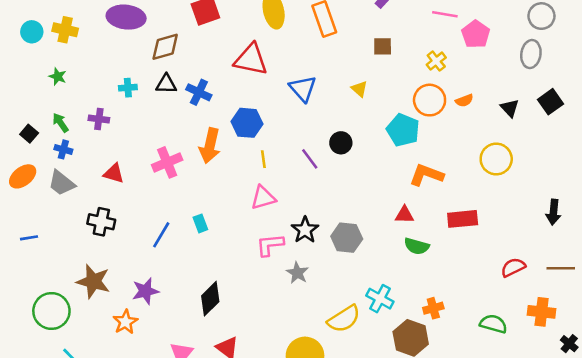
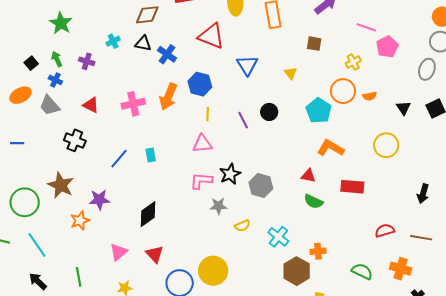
green star: (58, 77) -> (61, 23), size x1.6
cyan cross: (128, 88) -> (113, 41), turned -32
gray star: (297, 273) -> (218, 206), turned 30
yellow semicircle: (344, 319) -> (242, 226), moved, size x0.6

